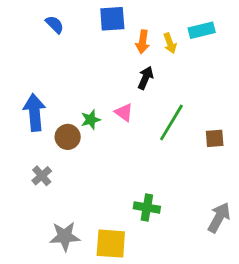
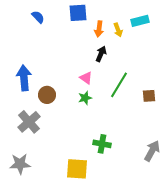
green star: (91, 120) -> (85, 98), moved
gray cross: (42, 176) -> (29, 122), size x1.6
gray star: (65, 236) -> (20, 164), moved

